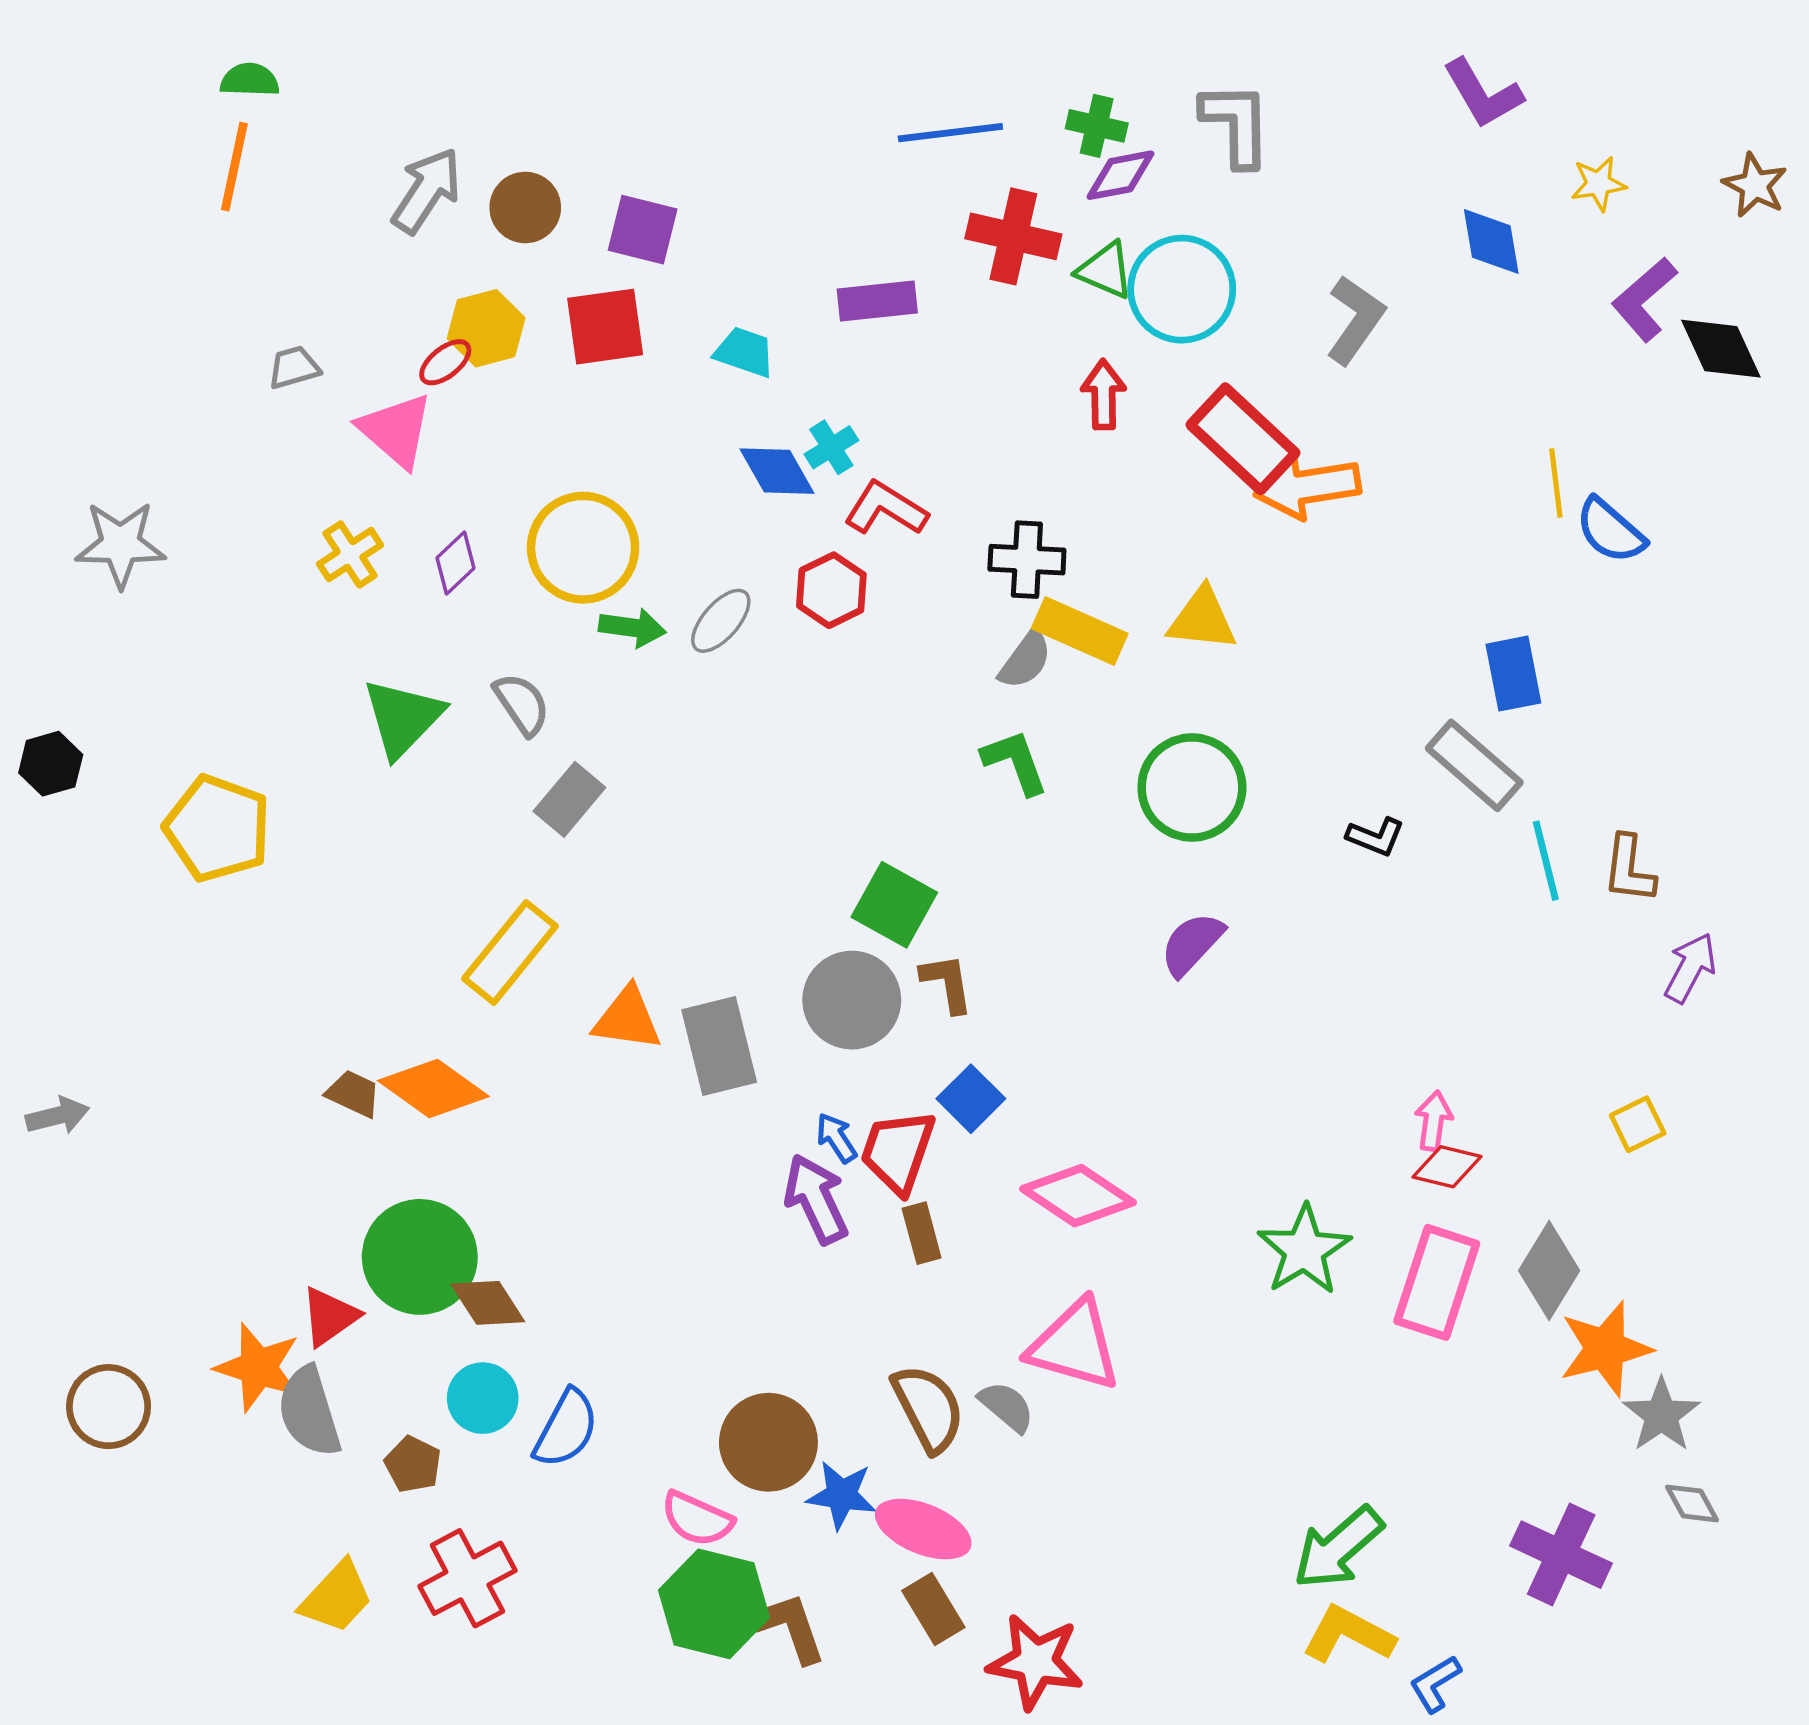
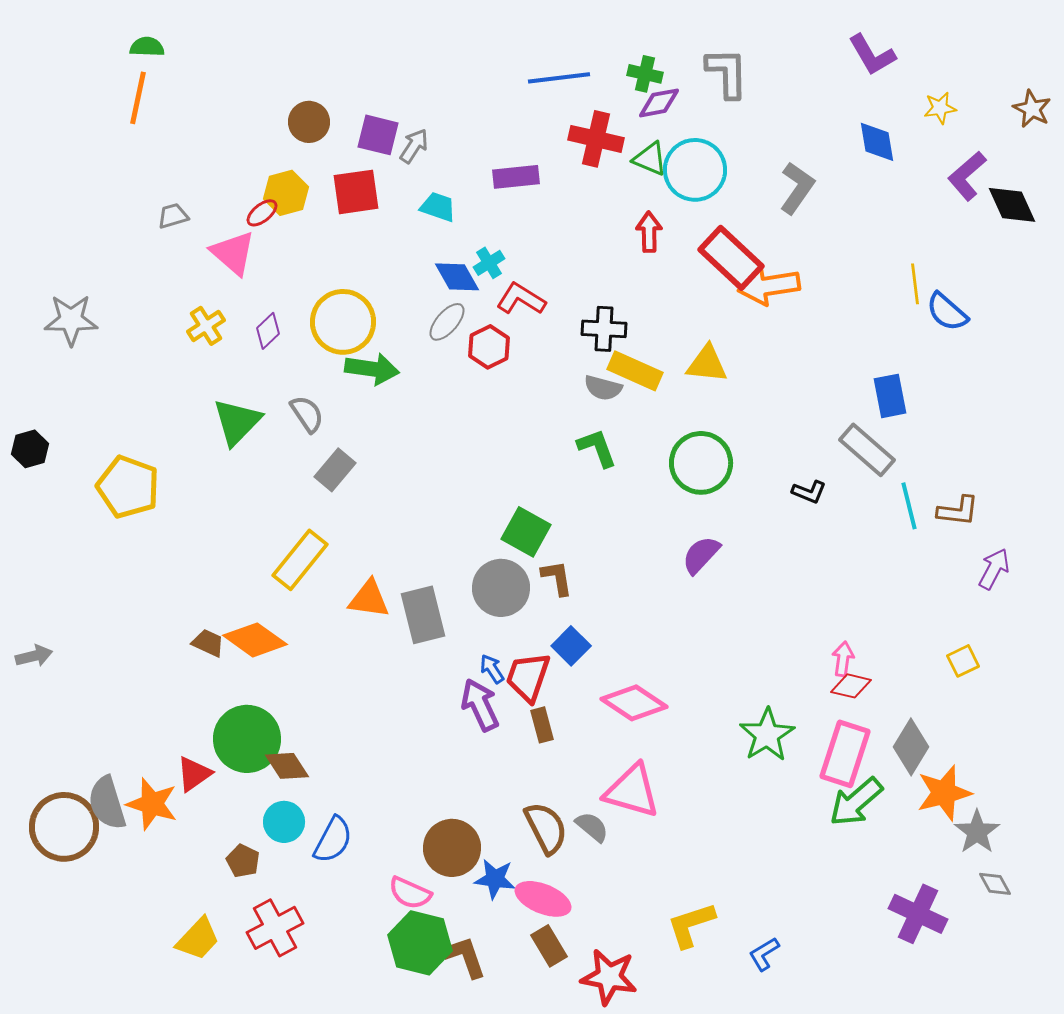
gray arrow: (427, 190) -> (414, 146), moved, size x0.7
gray ellipse: (721, 621) -> (447, 322), moved
green arrow: (632, 628) -> (372, 369), size x1.4
gray semicircle: (1025, 660) -> (603, 388), turned 69
brown L-shape: (1629, 869) -> (958, 511), turned -90
brown circle: (109, 1407) -> (64, 827), size x1.4
gray semicircle: (309, 1412) -> (107, 803), moved
green arrow: (1338, 1548) -> (856, 802), moved
yellow L-shape: (1348, 1634) -> (691, 925), moved, turned -46
blue L-shape: (1435, 1684) -> (764, 954), moved

